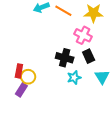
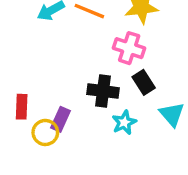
red rectangle: (19, 71) -> (22, 107), moved
purple rectangle: (21, 90) -> (61, 119), moved

